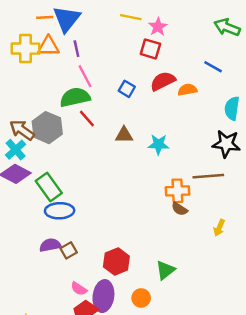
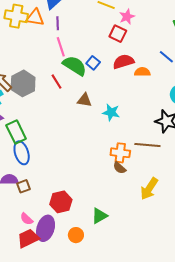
green semicircle: (75, 97) -> (75, 66), moved, turned 35
blue ellipse: (60, 211) -> (22, 153), turned 65
yellow arrow: (219, 228) -> (149, 189), size x1.6

